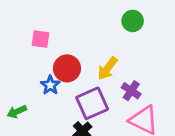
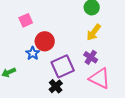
pink square: (40, 39) -> (26, 20), turned -32
yellow arrow: (107, 68) -> (94, 32), moved

